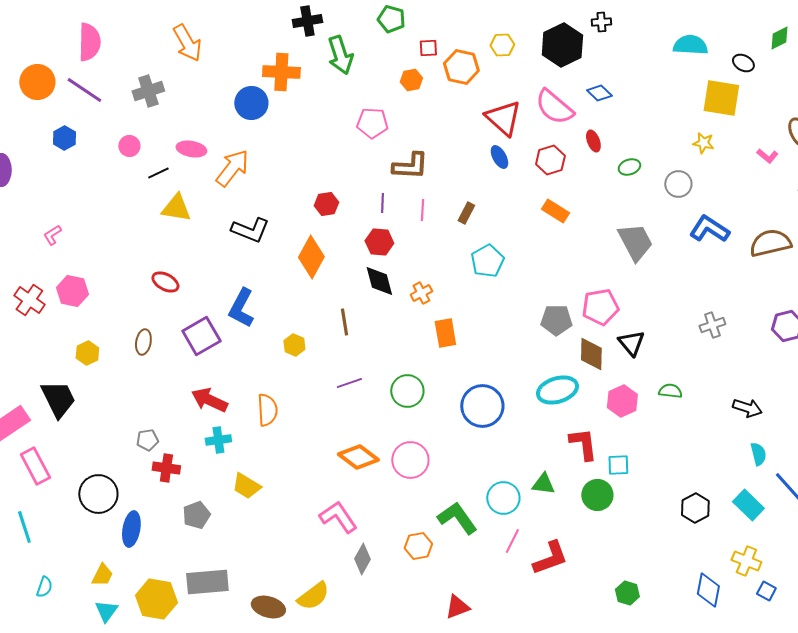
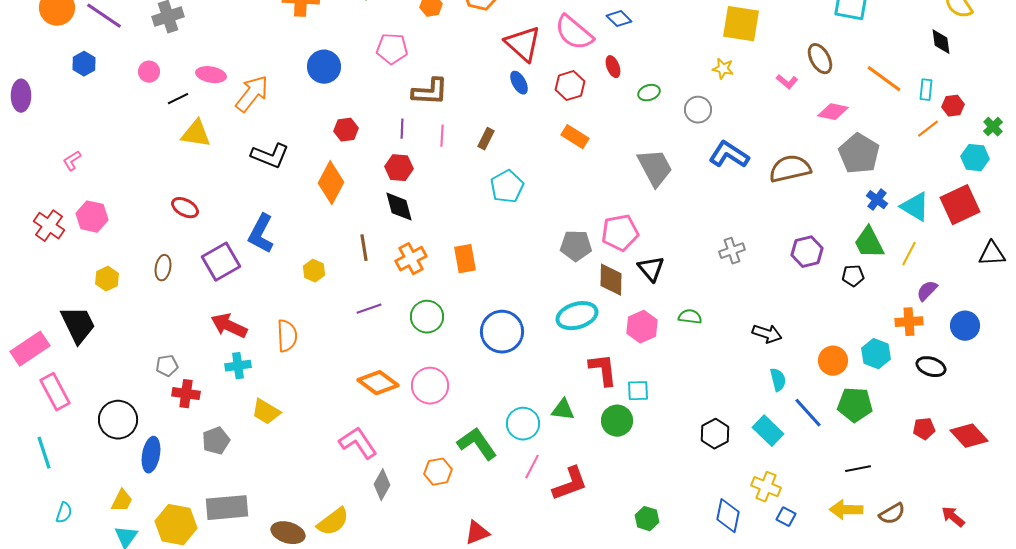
blue circle: (251, 103) -> (324, 67), moved
orange cross: (421, 293) -> (411, 259), moved, size x1.4

